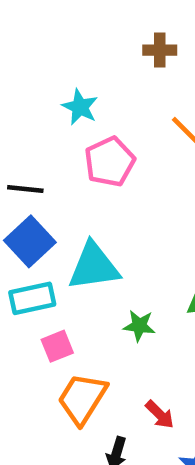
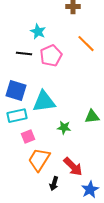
black line: (25, 189) -> (24, 54), moved
blue square: (30, 241) -> (16, 91), turned -30
red arrow: (160, 415) -> (73, 167), size x1.5

